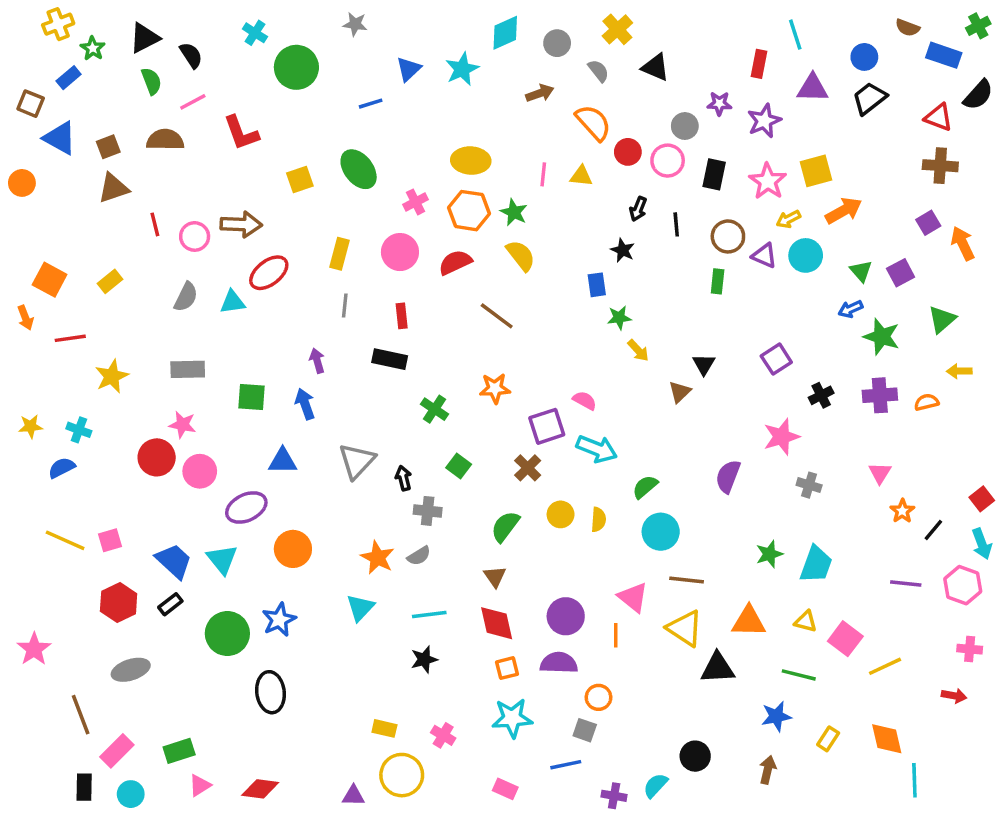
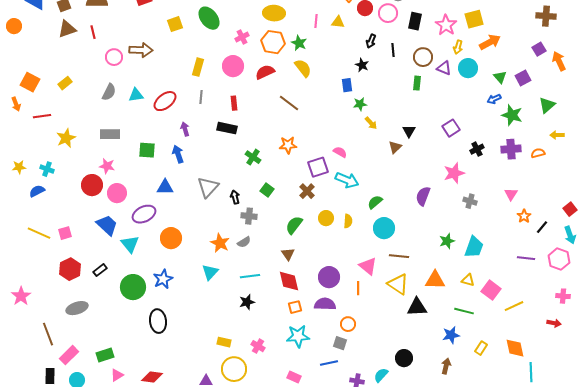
yellow arrow: (788, 219) -> (458, 47), turned -48
red line: (155, 224) -> (93, 32), moved
red ellipse: (269, 273) -> (165, 101), moved
blue trapezoid: (174, 561) -> (107, 225), moved

